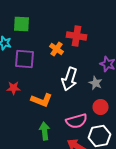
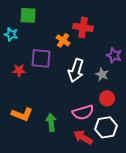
purple square: (25, 59) -> (41, 58), moved
red star: (14, 88) -> (19, 70), moved
orange L-shape: (42, 100) -> (22, 114), moved

